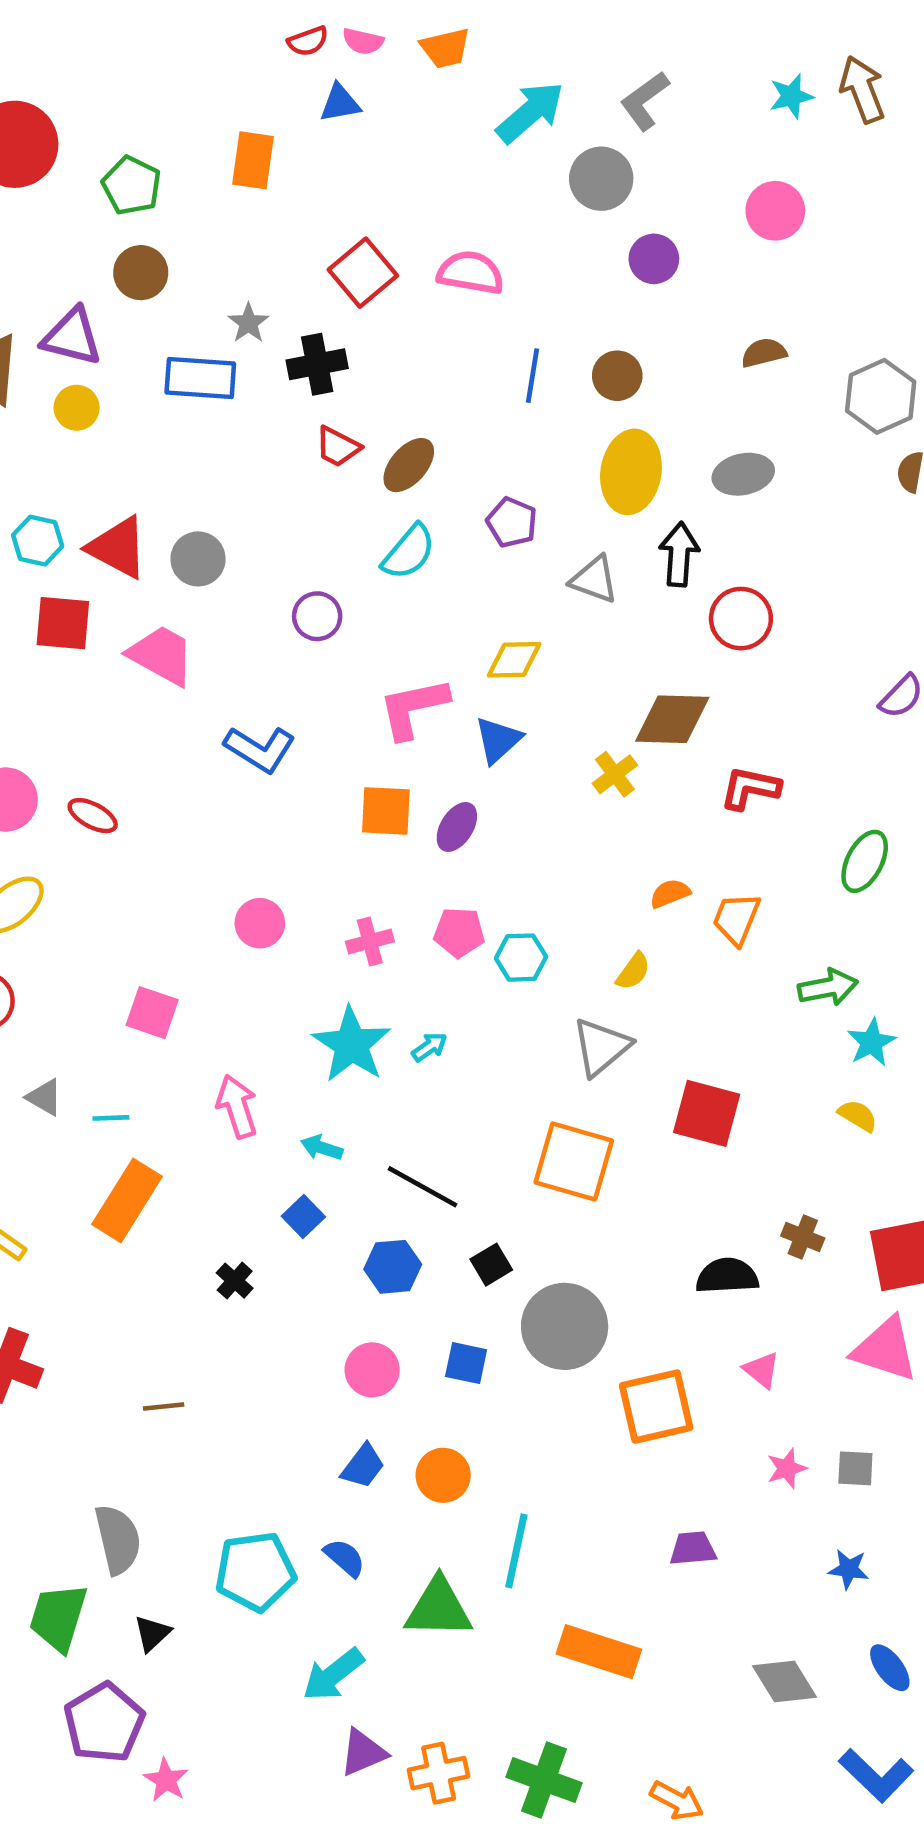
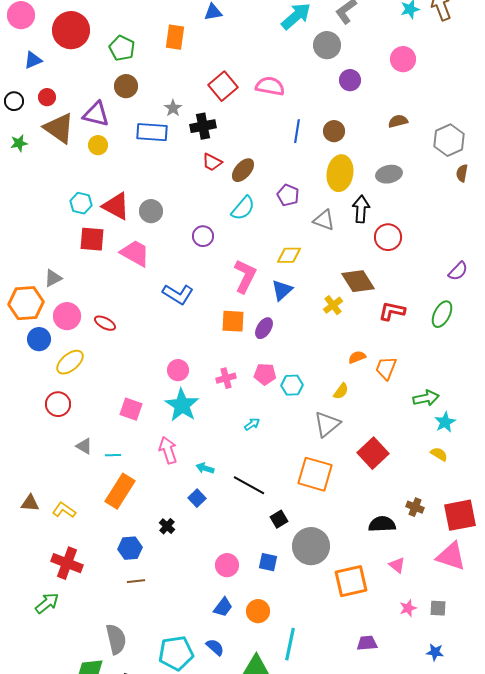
pink L-shape: (413, 708) -> (245, 276), turned 128
brown diamond: (672, 719) -> (358, 281), turned 56
green ellipse: (865, 861) -> (442, 314), moved
cyan star: (351, 1045) -> (182, 405), moved
red square: (707, 1113) -> (373, 453), turned 32
blue hexagon: (393, 1267) -> (130, 548), moved

